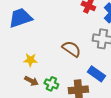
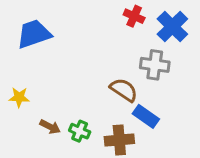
brown semicircle: (71, 49) -> (124, 90), moved
yellow star: (30, 60) -> (19, 97), moved

